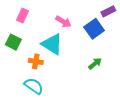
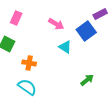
cyan triangle: (52, 44) -> (65, 47), moved, size x0.6
green arrow: (95, 64) -> (87, 80), moved

